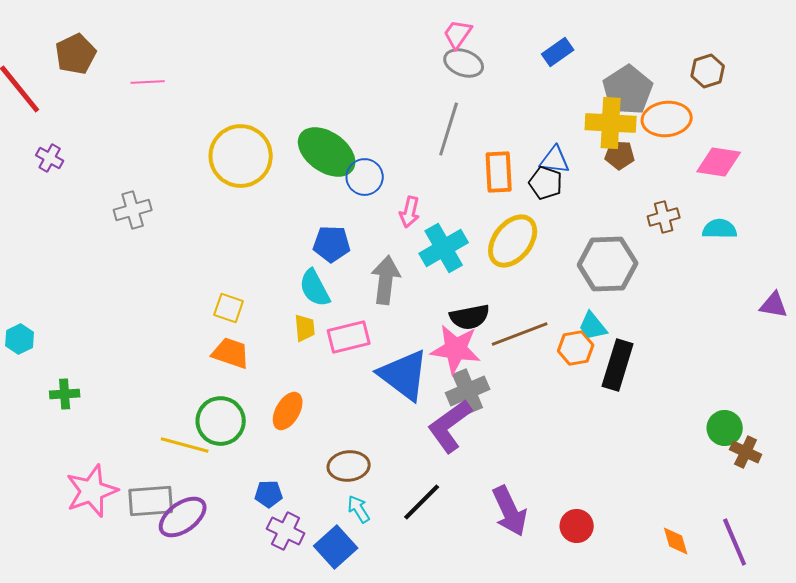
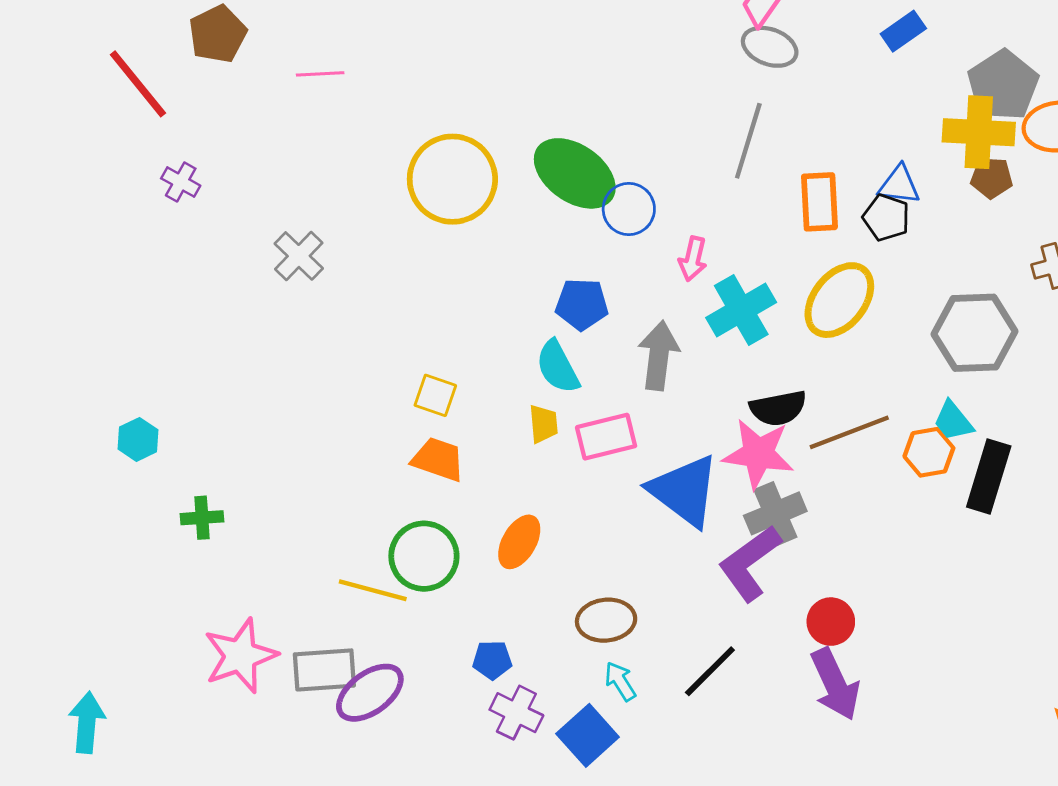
gray cross: (133, 210) -> (299, 256), turned -30
red circle: (577, 526) -> (831, 622), moved

